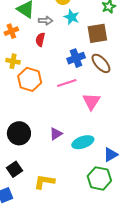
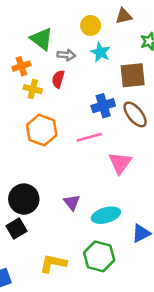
yellow cross: (13, 61) -> (33, 89), moved
purple triangle: (56, 134) -> (72, 202), turned -40
black square: (14, 169) -> (17, 228), moved
green hexagon: (99, 178) -> (99, 256), moved

